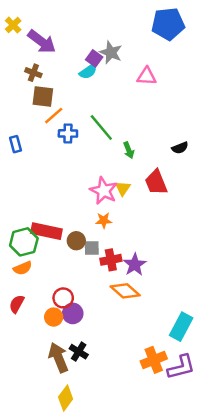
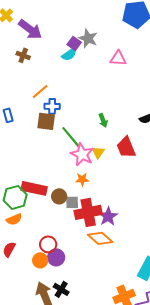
brown square: (43, 97) -> (46, 121), moved
green line: (101, 128) -> (71, 137), moved
red cross: (111, 260) -> (88, 212), size x1.5

